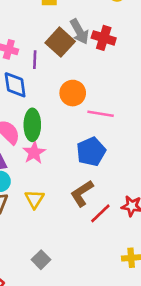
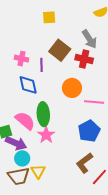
gray arrow: (79, 32) -> (89, 39), moved
red cross: (104, 38) -> (84, 59), moved
yellow triangle: (34, 199) -> (38, 171), moved

